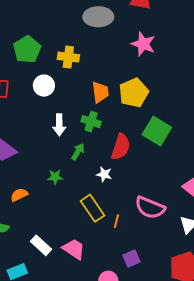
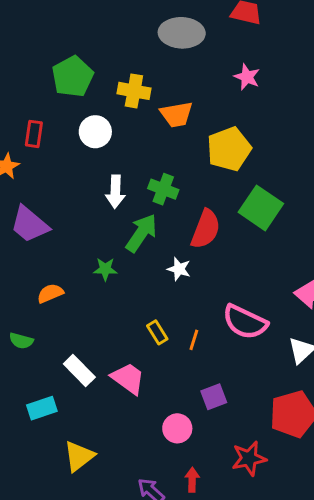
pink star: (143, 44) -> (247, 77), size x0.7
orange trapezoid: (100, 92) -> (176, 114), moved, turned 85
green arrow: (78, 152) -> (141, 233), size x1.5
yellow rectangle: (93, 208) -> (157, 332), moved, size x0.6

